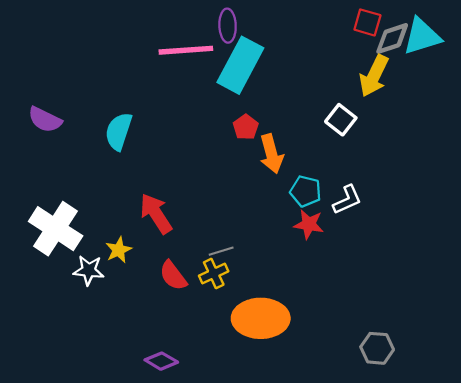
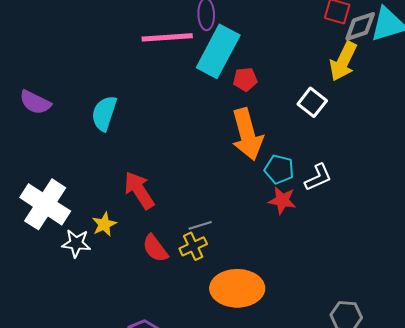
red pentagon: (246, 127) -> (245, 79), moved, turned 30
orange arrow: (271, 154) -> (247, 134), size x1.4

